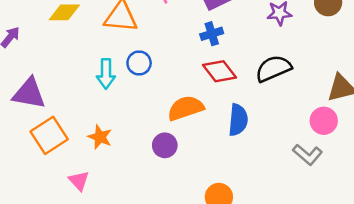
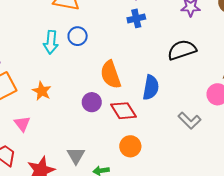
red diamond: (219, 71) -> (124, 111), moved
orange semicircle: (186, 108) -> (111, 75), turned -96
gray L-shape: (307, 155) -> (189, 121), moved

